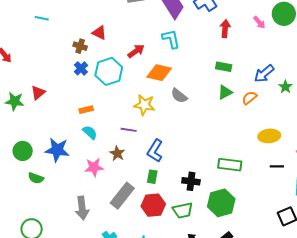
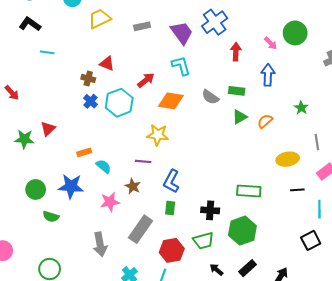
blue arrow: (264, 74) -> (268, 75), moved, turned 135
gray semicircle: (179, 96) -> (210, 97), moved
orange rectangle: (86, 110) -> (84, 152), moved
red hexagon: (153, 205) -> (172, 250), moved

